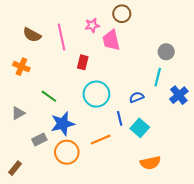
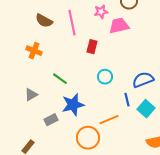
pink trapezoid: (111, 40) -> (119, 26), turned 90
cyan circle: (96, 94) -> (105, 77), size x0.6
blue semicircle: (137, 97) -> (143, 80), size x1.5
orange circle: (67, 152) -> (88, 138), moved

